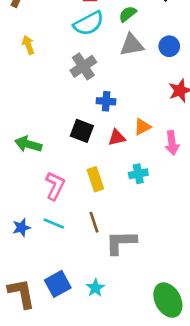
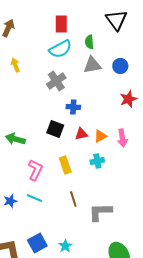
green semicircle: (128, 14) -> (89, 42), turned -56
orange triangle: (142, 127) -> (100, 136), moved
brown line: (94, 222) -> (73, 199), moved
gray L-shape: (121, 242) -> (100, 212), moved

